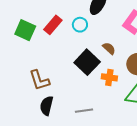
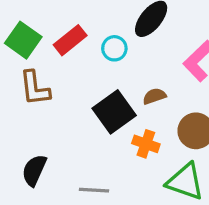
brown semicircle: (109, 48) -> (154, 96), turned -72
brown L-shape: (39, 80) -> (35, 88), moved

